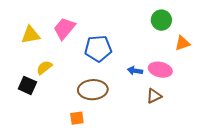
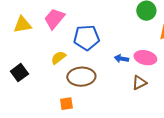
yellow semicircle: (44, 68) -> (58, 58), moved
black square: (27, 85) -> (19, 73), turned 30

